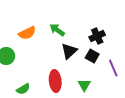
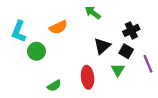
green arrow: (57, 30) -> (93, 13), moved
green triangle: (84, 85) -> (118, 70), moved

